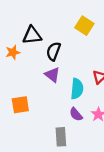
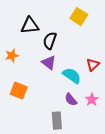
orange star: (13, 52) -> (12, 56), moved
cyan semicircle: (77, 89) -> (72, 76), turned -60
orange square: (20, 105) -> (19, 91), turned 30

